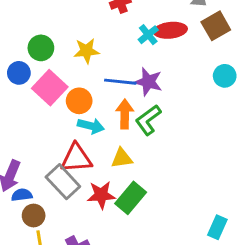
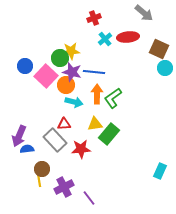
brown square: (216, 26) -> (159, 49), moved, turned -36
cyan cross: (148, 35) -> (105, 39), moved
green circle: (41, 48) -> (60, 58), moved
purple star: (148, 82) -> (72, 72), moved
red triangle: (76, 158) -> (64, 124), size x0.6
green rectangle: (131, 198) -> (109, 134), moved
brown circle: (34, 215) -> (42, 169), moved

